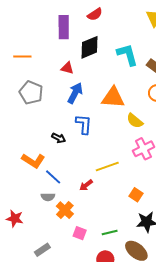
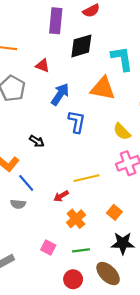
red triangle: (67, 68) -> (43, 66), moved
orange triangle: (113, 98) -> (103, 88), moved
blue L-shape: (84, 124) -> (77, 122), moved
orange cross: (65, 210) -> (76, 219), moved

